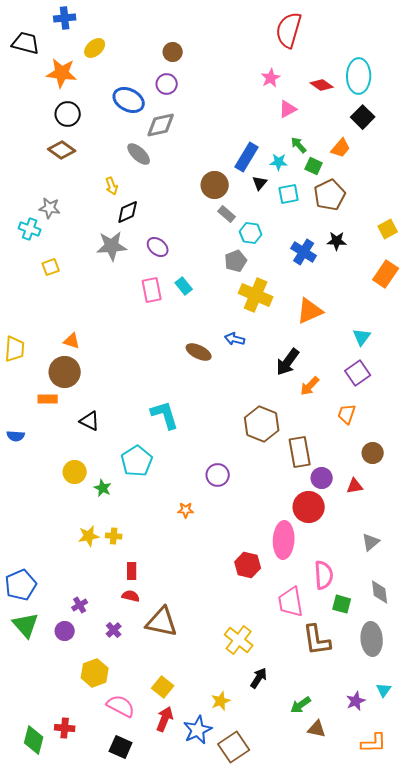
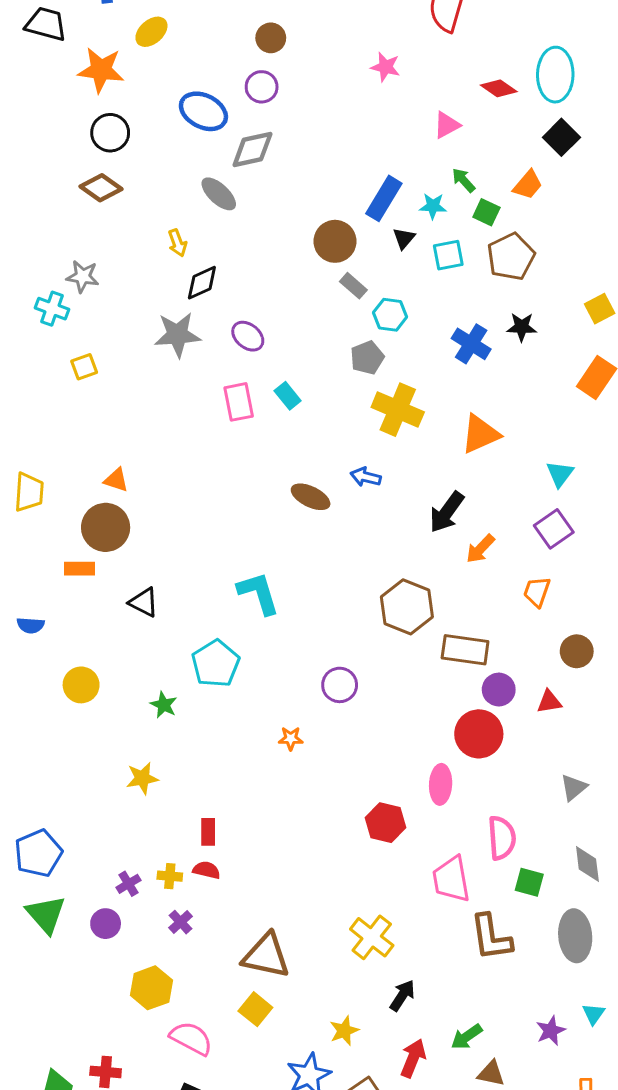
pink star: (271, 78) -> (385, 67), moved, turned -30
brown rectangle: (300, 452) -> (465, 650), turned -72
yellow circle: (75, 472) -> (81, 685), moved
yellow cross: (114, 536) -> (170, 876), moved
pink ellipse: (284, 540) -> (441, 784), size x0.7
brown triangle: (162, 622) -> (266, 956), moved
red arrow: (165, 719) -> (413, 1058), moved

